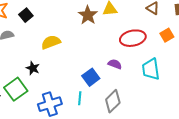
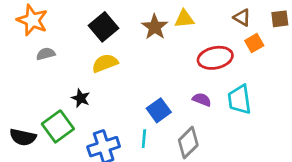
black square: (26, 15) -> (104, 27), moved, size x1.5
orange square: (167, 35) -> (254, 43), moved
purple semicircle: (115, 64) -> (202, 100), moved

